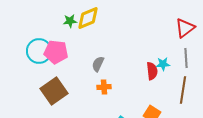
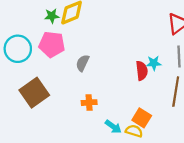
pink pentagon: (56, 52) -> (52, 44), moved
orange cross: (104, 87) -> (89, 103), moved

